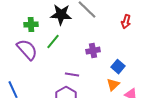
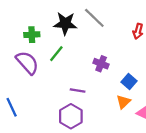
purple cross: (93, 51) -> (101, 64), turned 32

